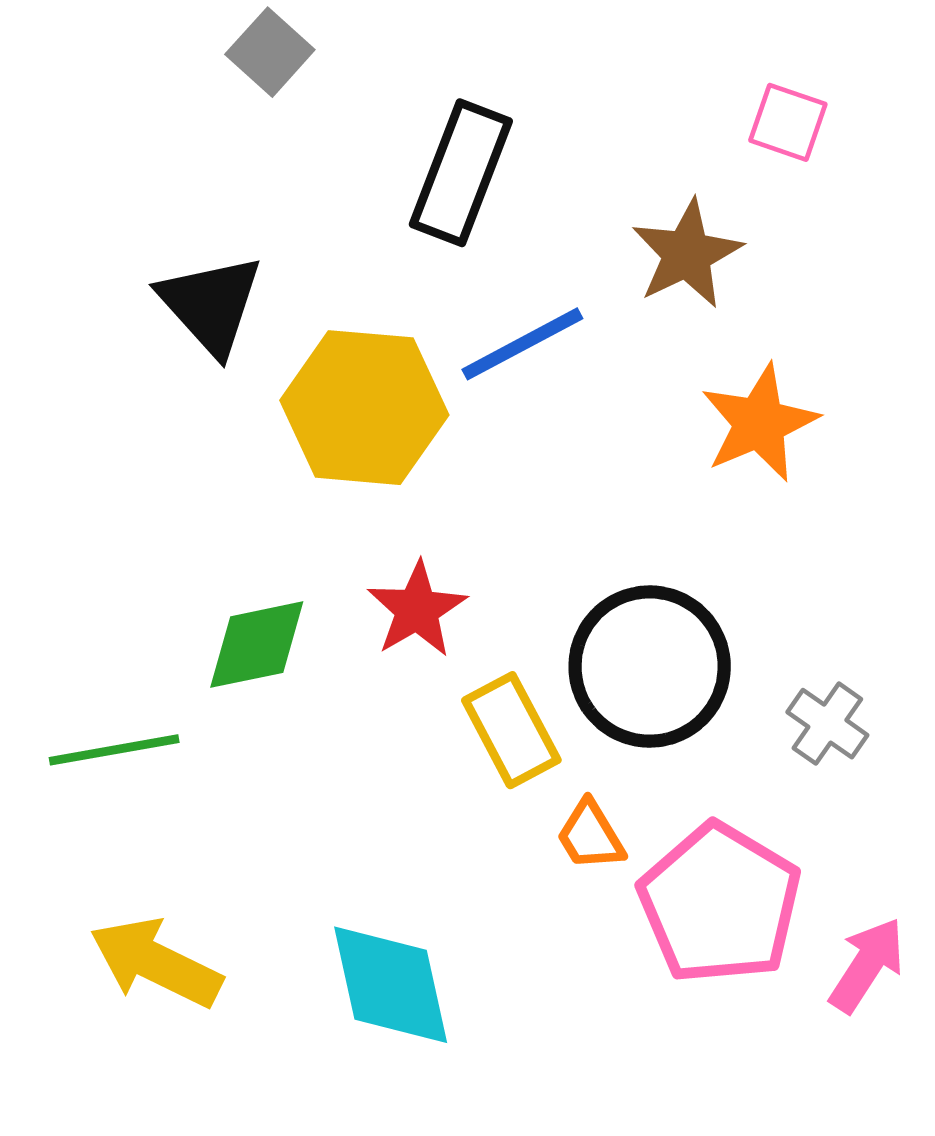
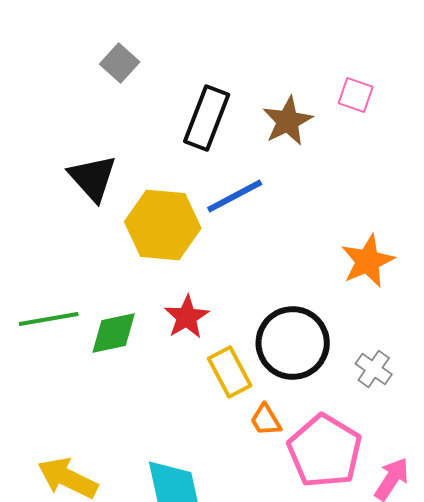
brown star: (687, 254) -> (288, 121), moved
orange star: (759, 423) -> (368, 261), moved
green line: (114, 750) -> (49, 319), moved

